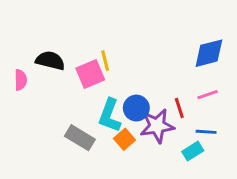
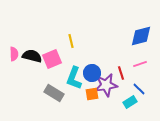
black semicircle: (50, 61) -> (32, 56), moved
pink square: (90, 74) -> (52, 59), moved
blue line: (206, 132) -> (139, 89), turned 40
orange square: (124, 139) -> (92, 94), moved, turned 32

